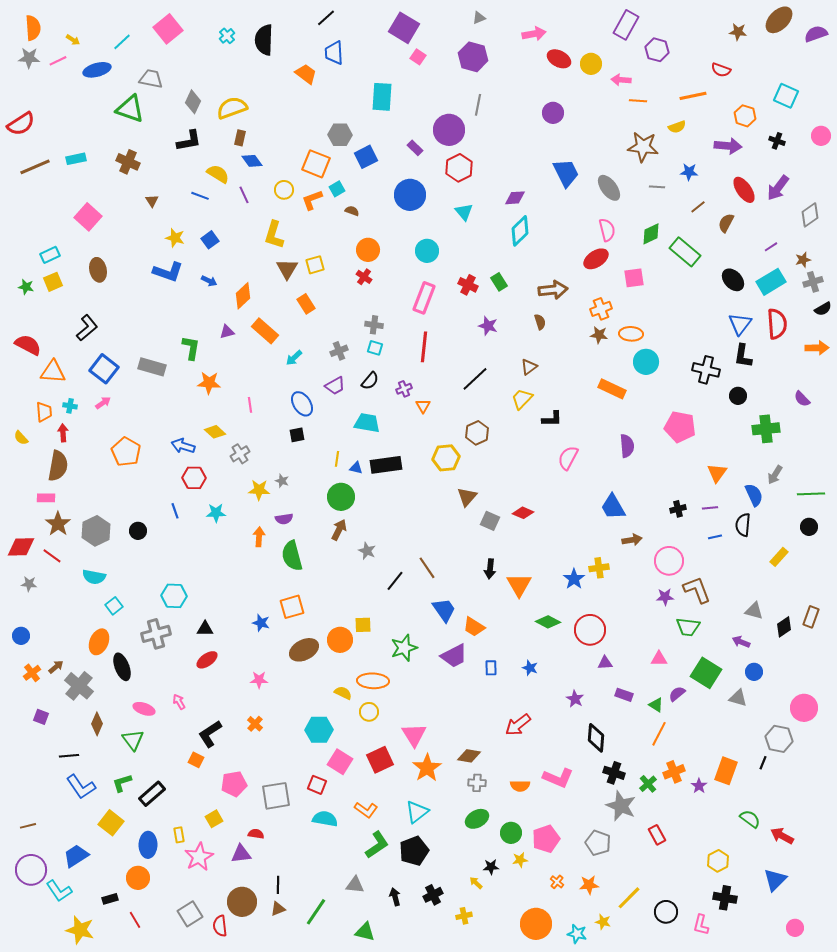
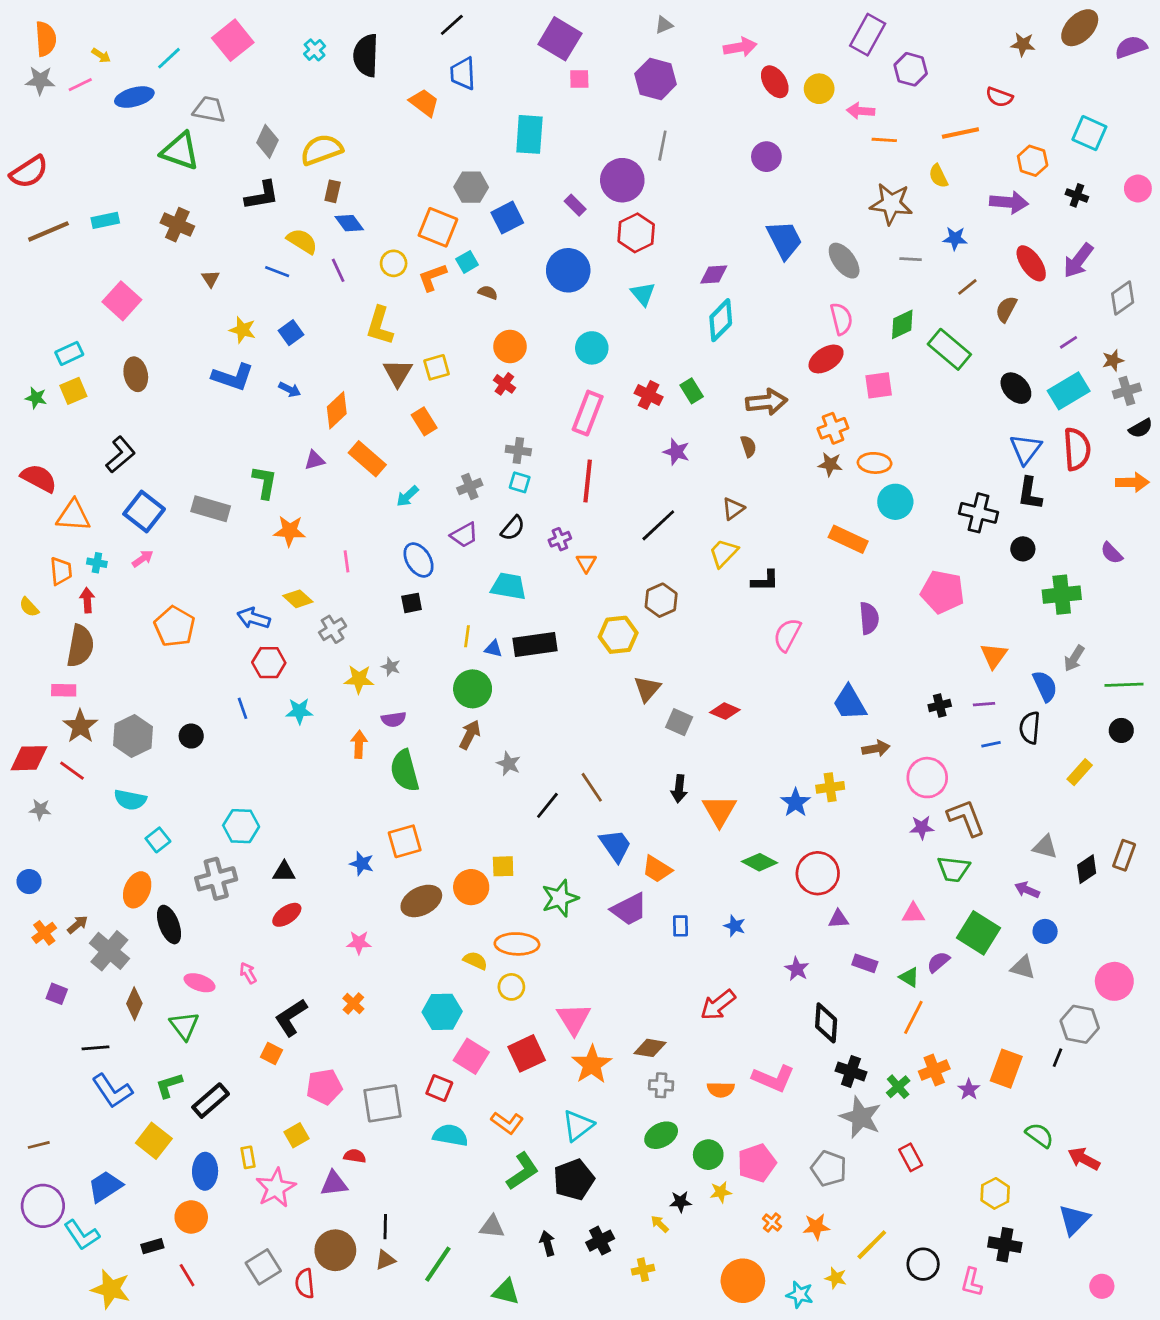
pink square: (418, 57) -> (579, 79), turned -35
red ellipse: (559, 59) -> (775, 82), turned 30
yellow semicircle: (677, 127) -> (938, 176), turned 84

